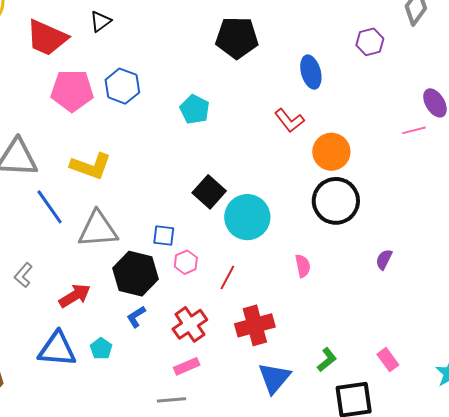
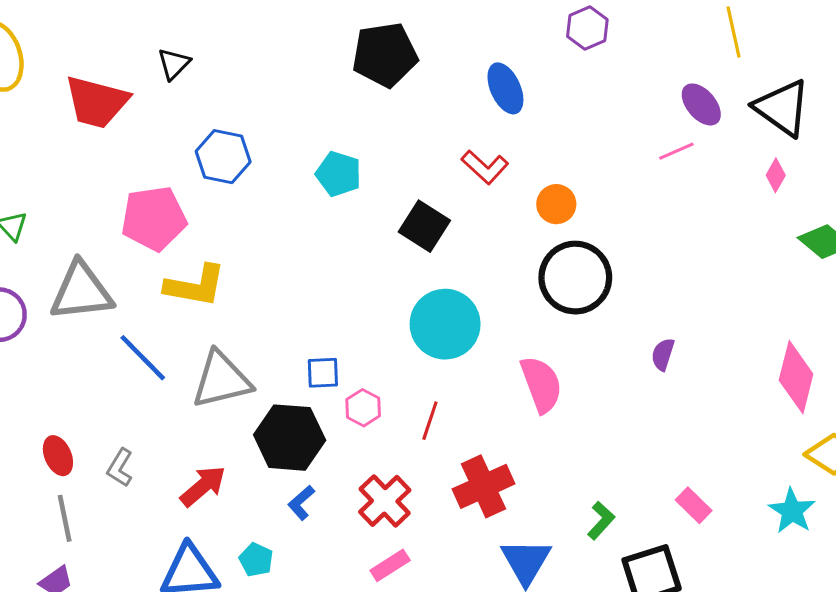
pink pentagon: (72, 91) -> (154, 218), moved
orange circle: (331, 152) -> (556, 204), size x0.7
black square: (209, 192) -> (424, 226), moved
pink semicircle: (303, 266) -> (541, 384), size x1.6

